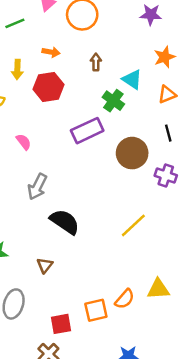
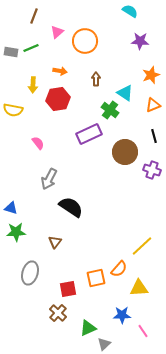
yellow line: (133, 225) -> (142, 246), moved
yellow triangle: (158, 289) -> (139, 288), moved

